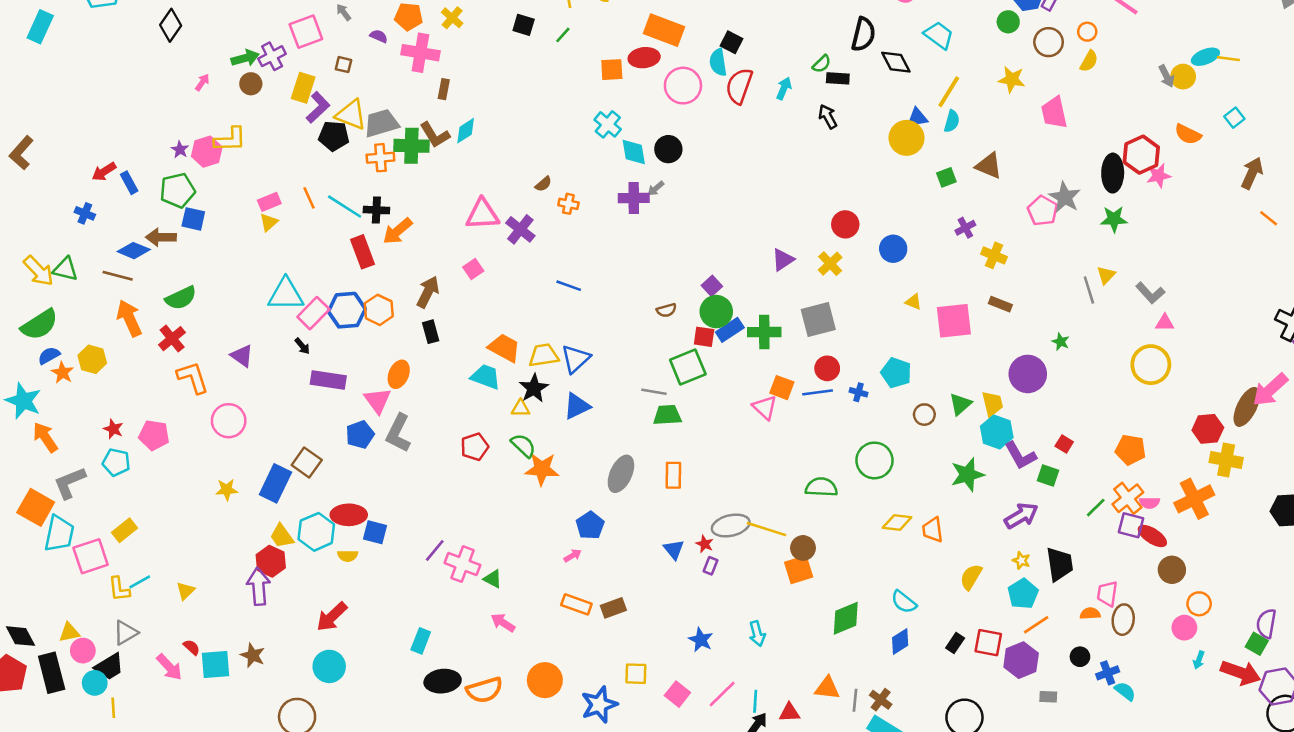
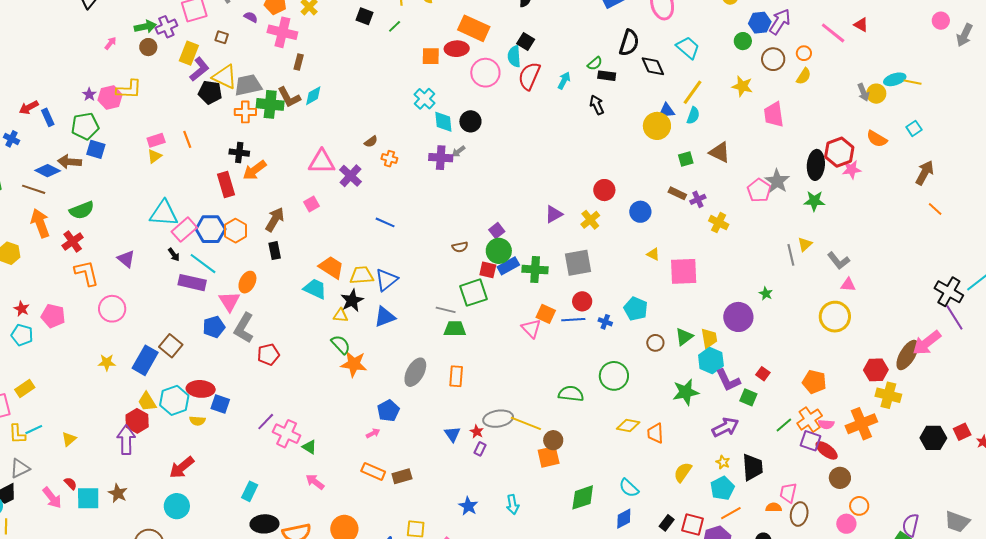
cyan line: (345, 207) -> (203, 264), moved
brown rectangle: (1000, 304) -> (677, 193), moved
red pentagon: (475, 447) -> (268, 354), moved

